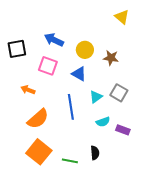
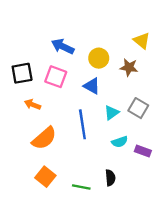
yellow triangle: (122, 17) -> (142, 41), moved
black square: (17, 49) -> (22, 73), moved
orange square: (39, 152) -> (45, 177), size x0.7

